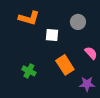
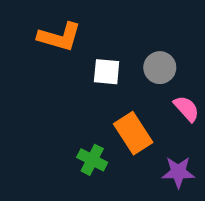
gray circle: (78, 22) -> (160, 68), moved
green cross: (29, 71) -> (92, 160), moved

